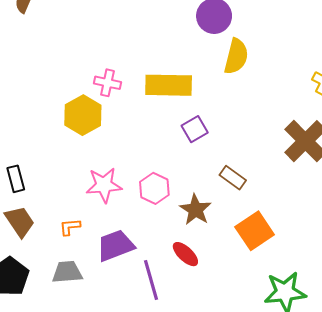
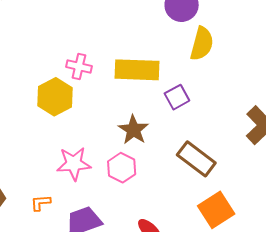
purple square: (195, 129) -> (177, 97), moved
brown rectangle: (233, 178) -> (196, 159), size x1.5
brown star: (195, 210) -> (133, 130), moved

